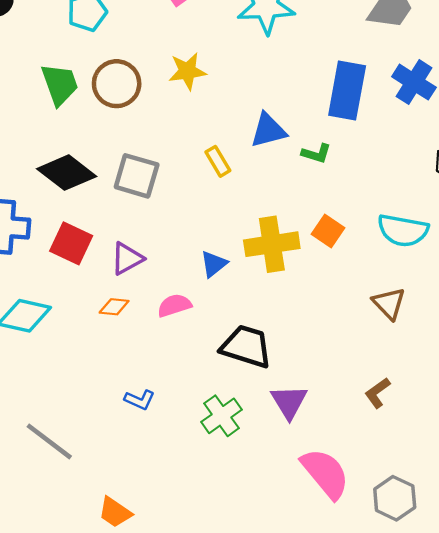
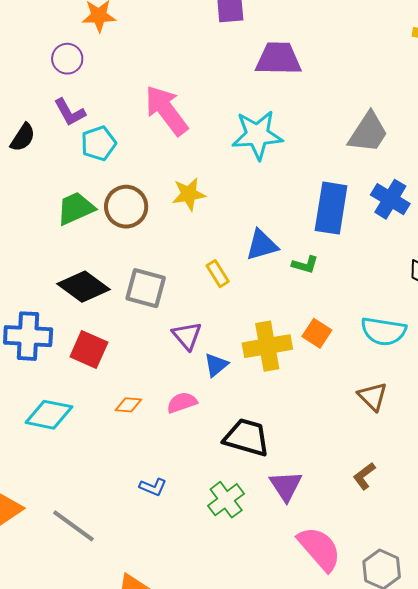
green trapezoid: (60, 84) -> (76, 208), turned -93
purple triangle: (127, 259) -> (187, 336), moved, turned -40

